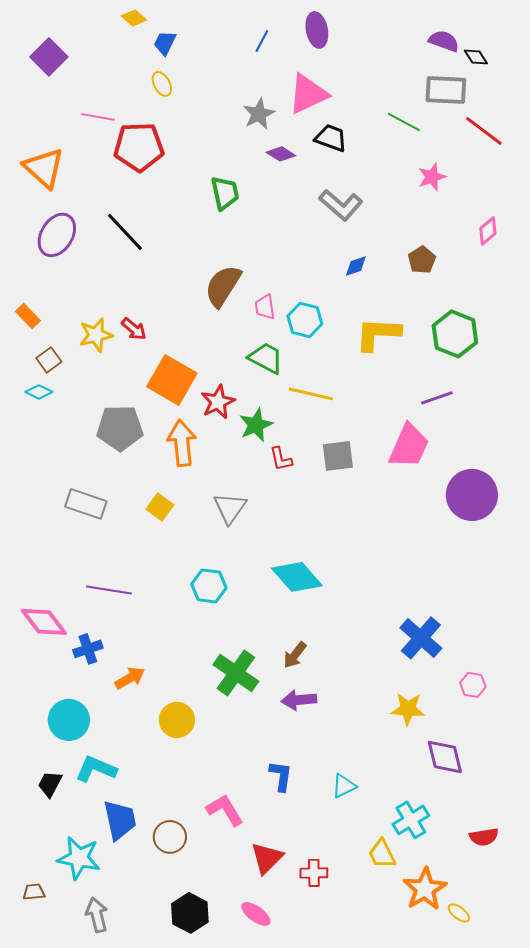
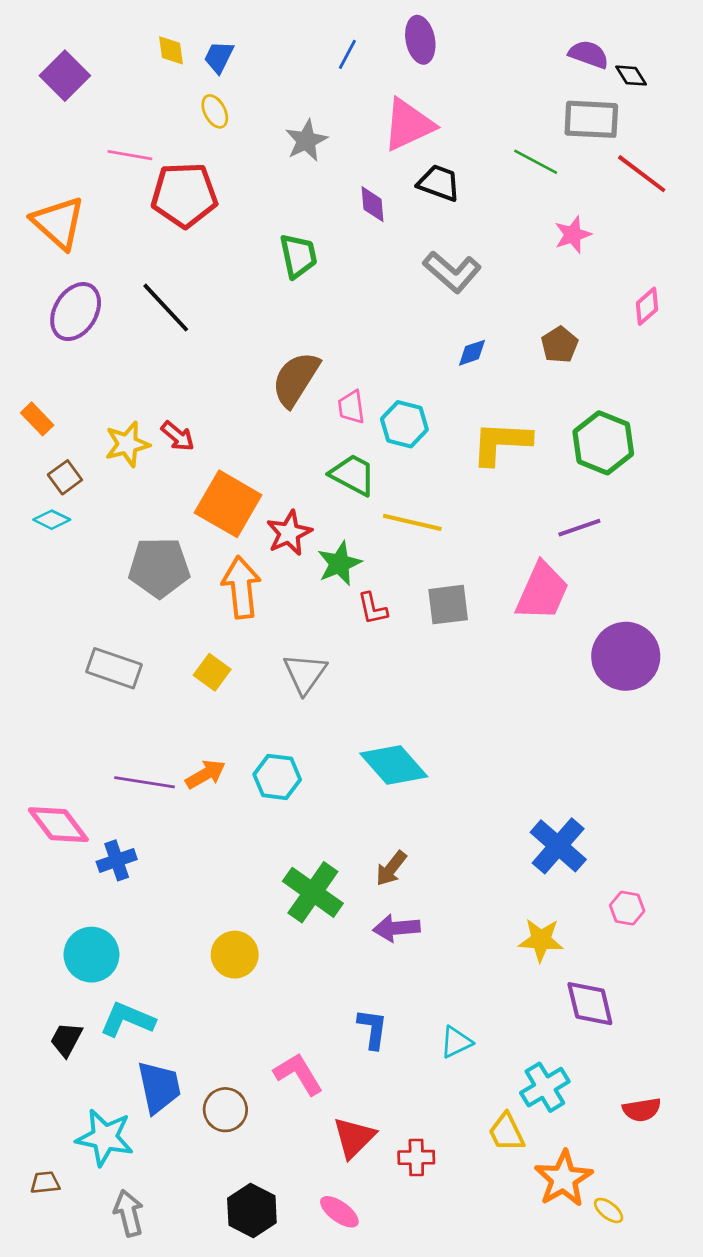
yellow diamond: (134, 18) -> (171, 50), moved, turned 40
gray star: (259, 114) -> (306, 141), moved
purple diamond: (281, 154) -> (373, 204), turned 52
orange arrow: (130, 678) -> (206, 774), moved

